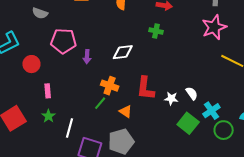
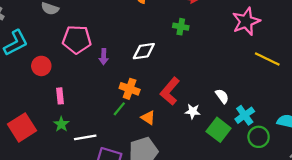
red L-shape: (145, 88) -> (170, 91), turned 35
white star: (171, 99) -> (193, 111), moved
white line: (69, 128) -> (85, 137), turned 66

